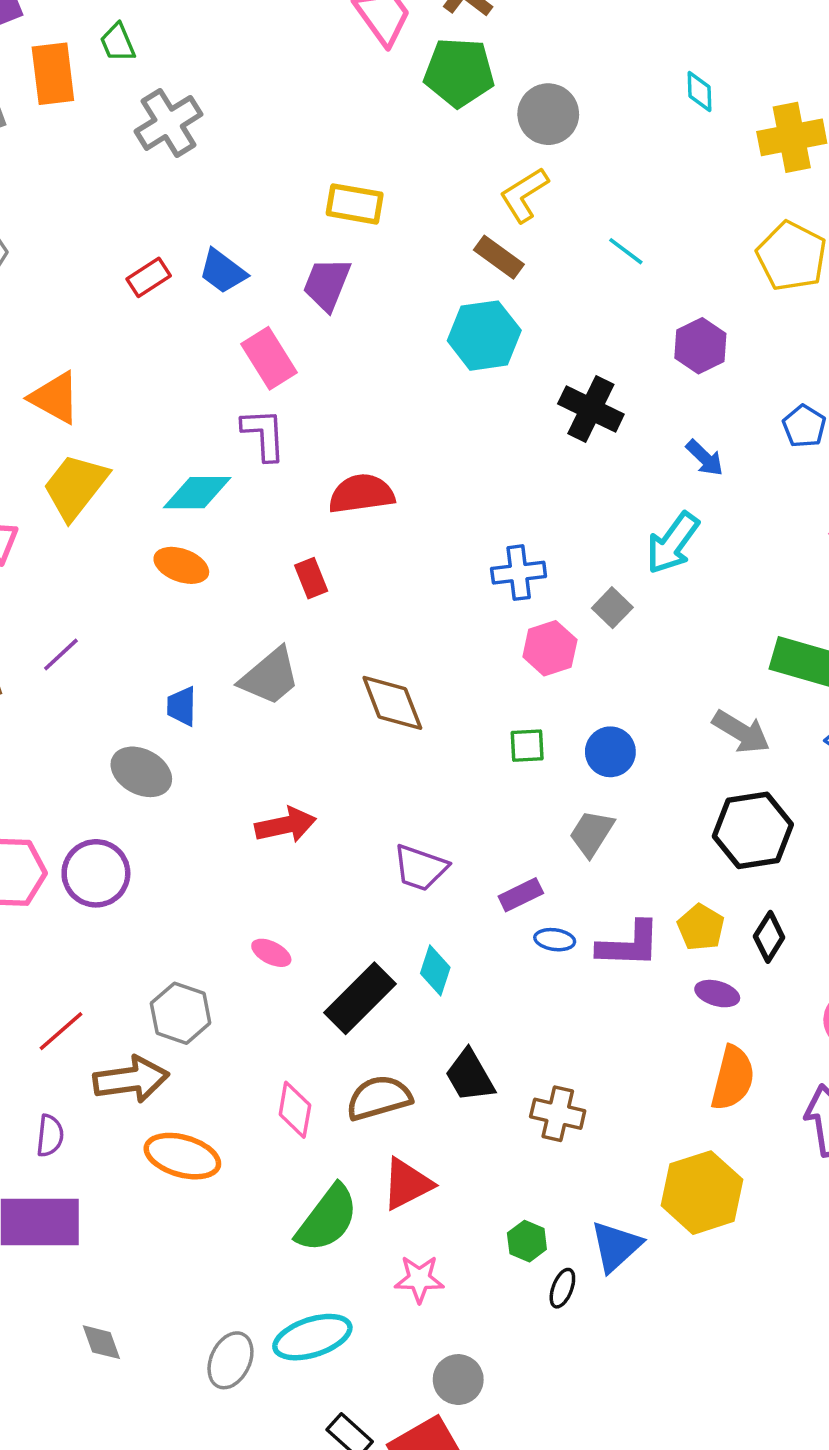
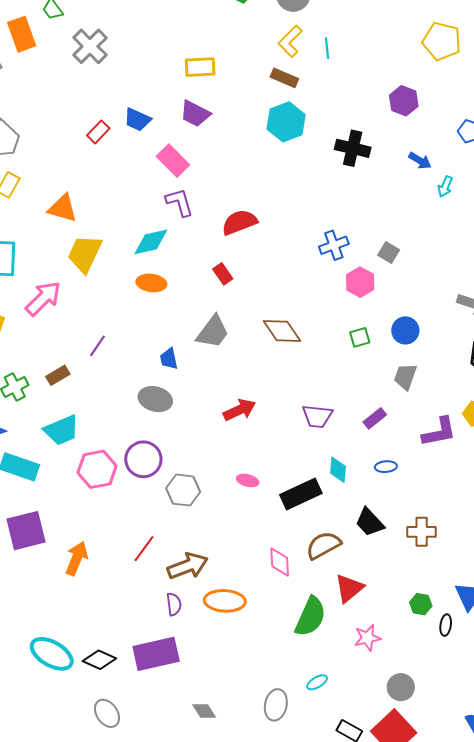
cyan line: (626, 251) -> (327, 48), moved, turned 60
purple trapezoid: (327, 284) -> (195, 114), turned -72
cyan arrow: (673, 543) -> (445, 187), moved, size x0.6
blue ellipse: (555, 940) -> (386, 467), moved
black rectangle: (360, 998) -> (301, 494), turned 33
gray hexagon: (181, 1013) -> (183, 490), moved
purple semicircle: (50, 1136) -> (174, 604), moved
cyan ellipse: (312, 1337) -> (317, 682), size x0.5

